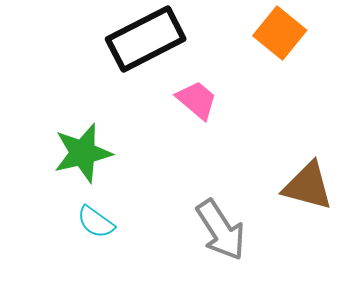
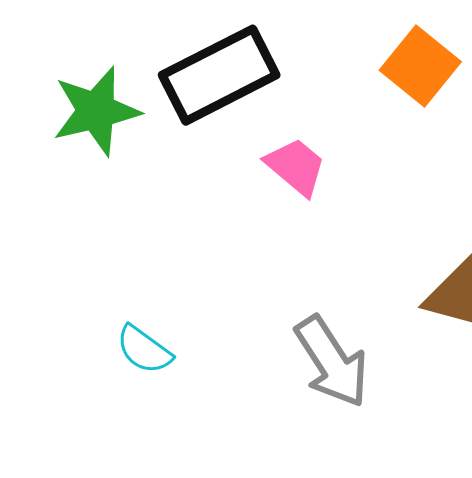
green star: (83, 153) -> (96, 111), moved

